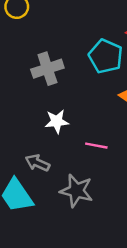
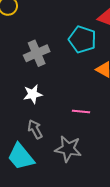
white star: (57, 121) -> (33, 94), moved
gray arrow: (37, 163) -> (35, 129), turned 42

